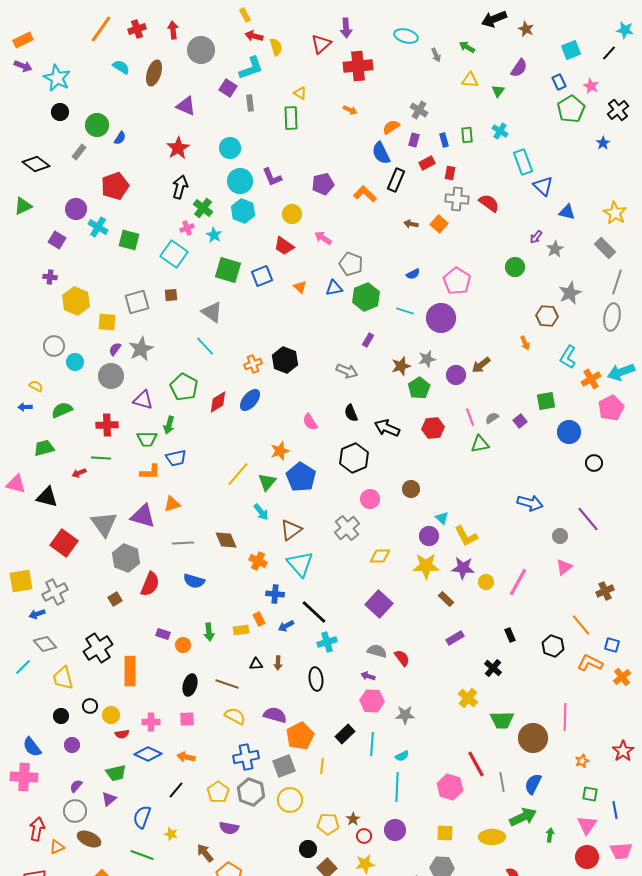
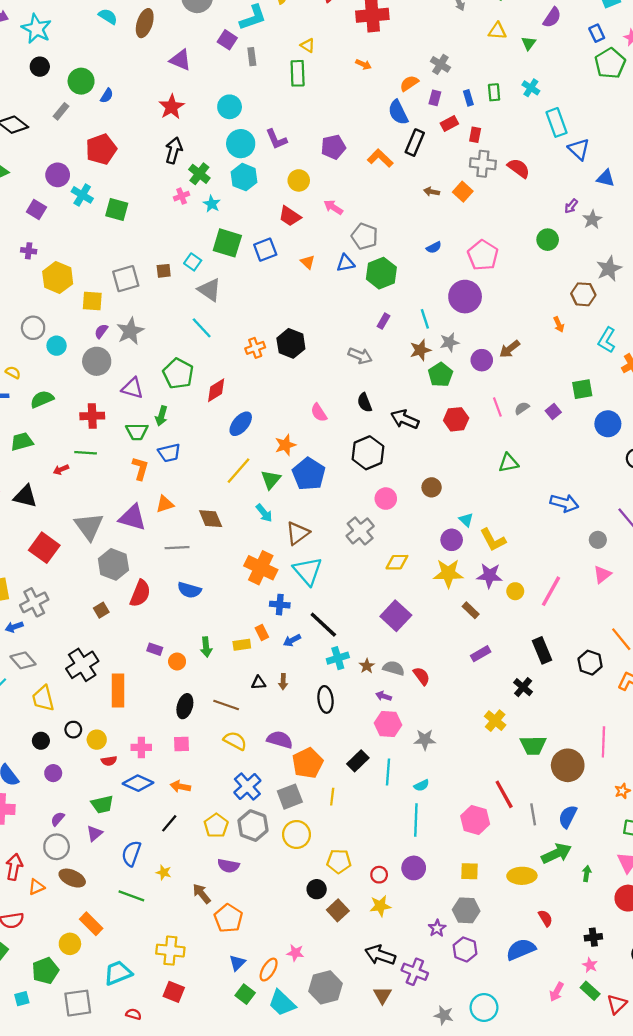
cyan square: (174, 254) -> (193, 262), moved, size x0.6
cyan line: (405, 311) -> (425, 319), moved, turned 54
blue ellipse: (250, 400) -> (241, 424), moved
green triangle: (480, 444) -> (509, 463), moved
orange L-shape: (150, 472) -> (140, 468), turned -75
brown diamond: (226, 540) -> (211, 519), moved
orange cross: (258, 561) -> (261, 568), size x1.6
black rectangle: (510, 635) -> (542, 650), size x1.6
blue cross: (246, 757) -> (247, 787), turned -30
brown star: (353, 819) -> (367, 666), moved

